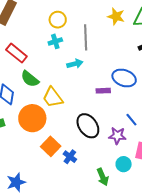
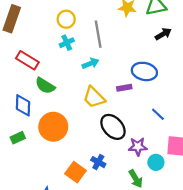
yellow trapezoid: (53, 97) -> (94, 97), moved
purple star: (117, 136) -> (138, 147), moved
orange square: (51, 146) -> (76, 172), moved

